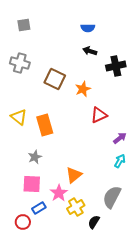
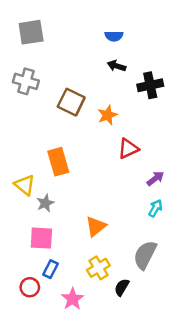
gray square: (24, 25) -> (31, 32), size x1.5
yellow triangle: (19, 117) -> (25, 185), moved
pink star: (59, 193) -> (73, 299), moved
blue rectangle: (39, 208) -> (50, 269), turned -32

